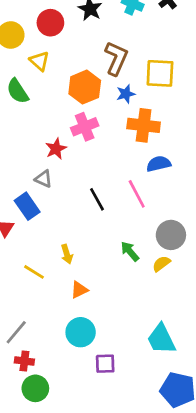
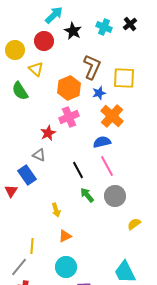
orange cross: (144, 125) -> (112, 116), turned 35
blue semicircle: (159, 164) -> (102, 142), moved
gray circle: (171, 235) -> (115, 196), moved
green arrow: (130, 251) -> (87, 195), moved
yellow semicircle: (161, 264) -> (134, 224), moved
yellow line: (34, 272) -> (32, 246), moved, turned 63

